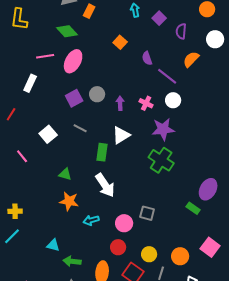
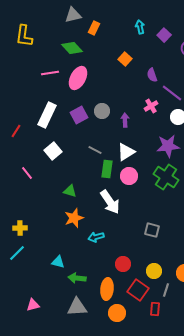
white rectangle: (30, 83) -> (47, 115), moved, size x1.4
pink cross: (146, 103) -> (151, 106), moved, turned 32
gray line: (80, 128) -> (95, 150), moved
orange star: (69, 201) -> (74, 218), turned -30
pink circle: (124, 223) -> (129, 176), moved

